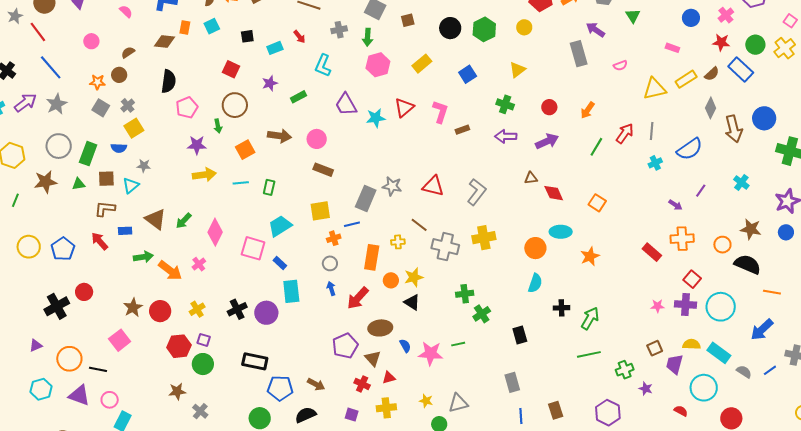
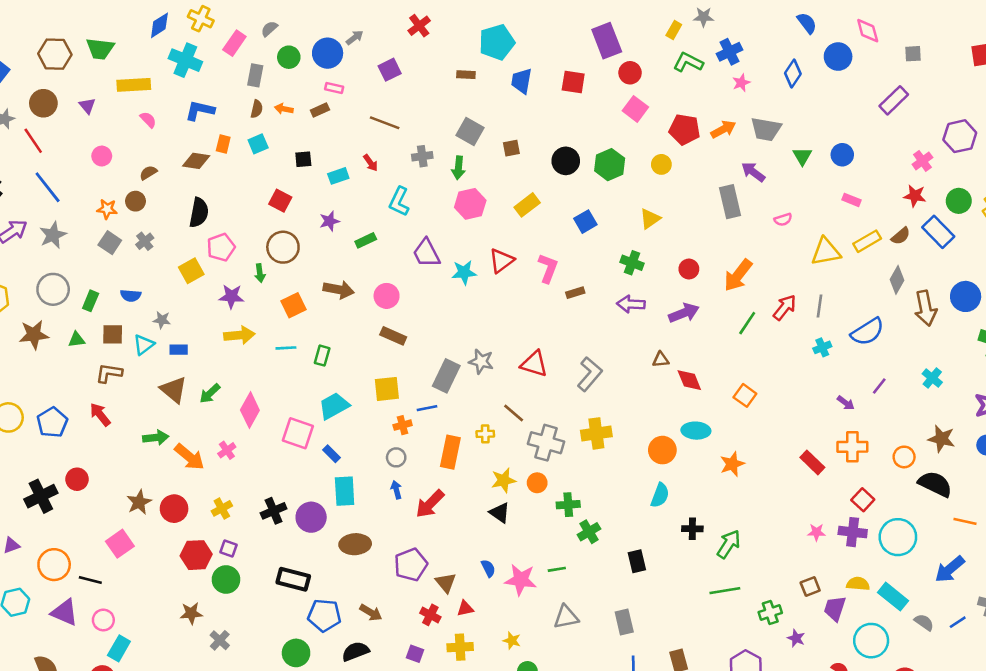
blue circle: (691, 18) -> (842, 155), moved
orange arrow: (588, 110) -> (738, 275), size x1.5
yellow square: (134, 128) -> (191, 271), moved
green rectangle: (88, 154) -> (91, 301), size x0.7
blue rectangle: (125, 231) -> (179, 350), moved
orange circle: (391, 280) -> (537, 483), moved
brown ellipse: (380, 328) -> (355, 544), moved
gray triangle: (458, 403) -> (566, 617), moved

